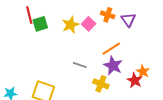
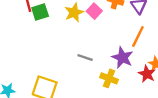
orange line: (111, 49) -> (138, 37), moved, turned -30

